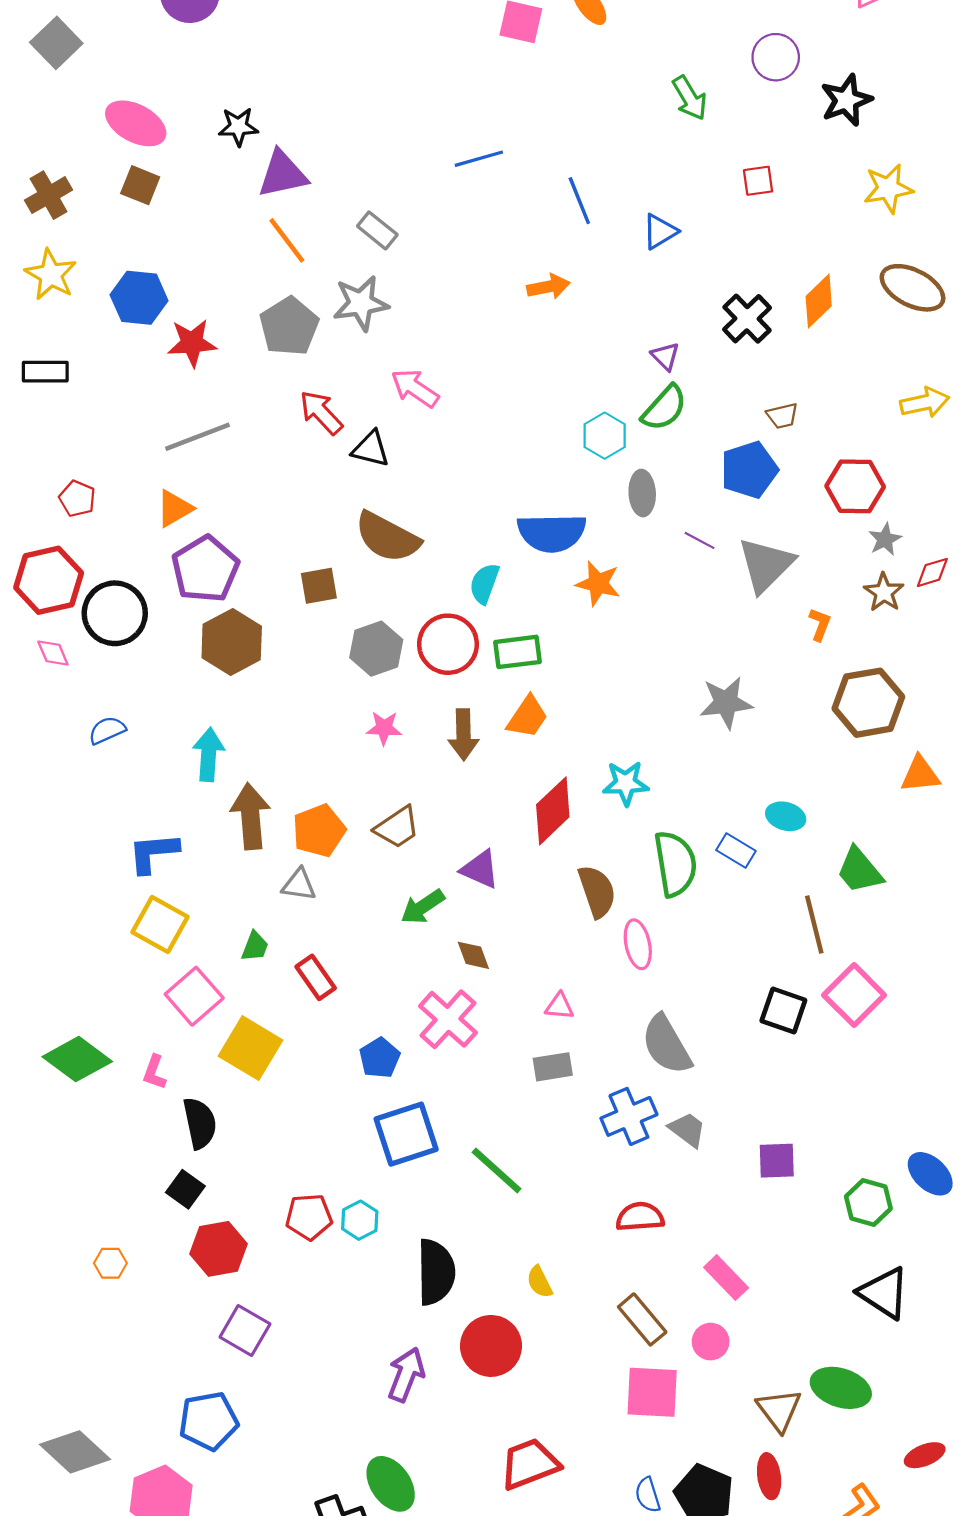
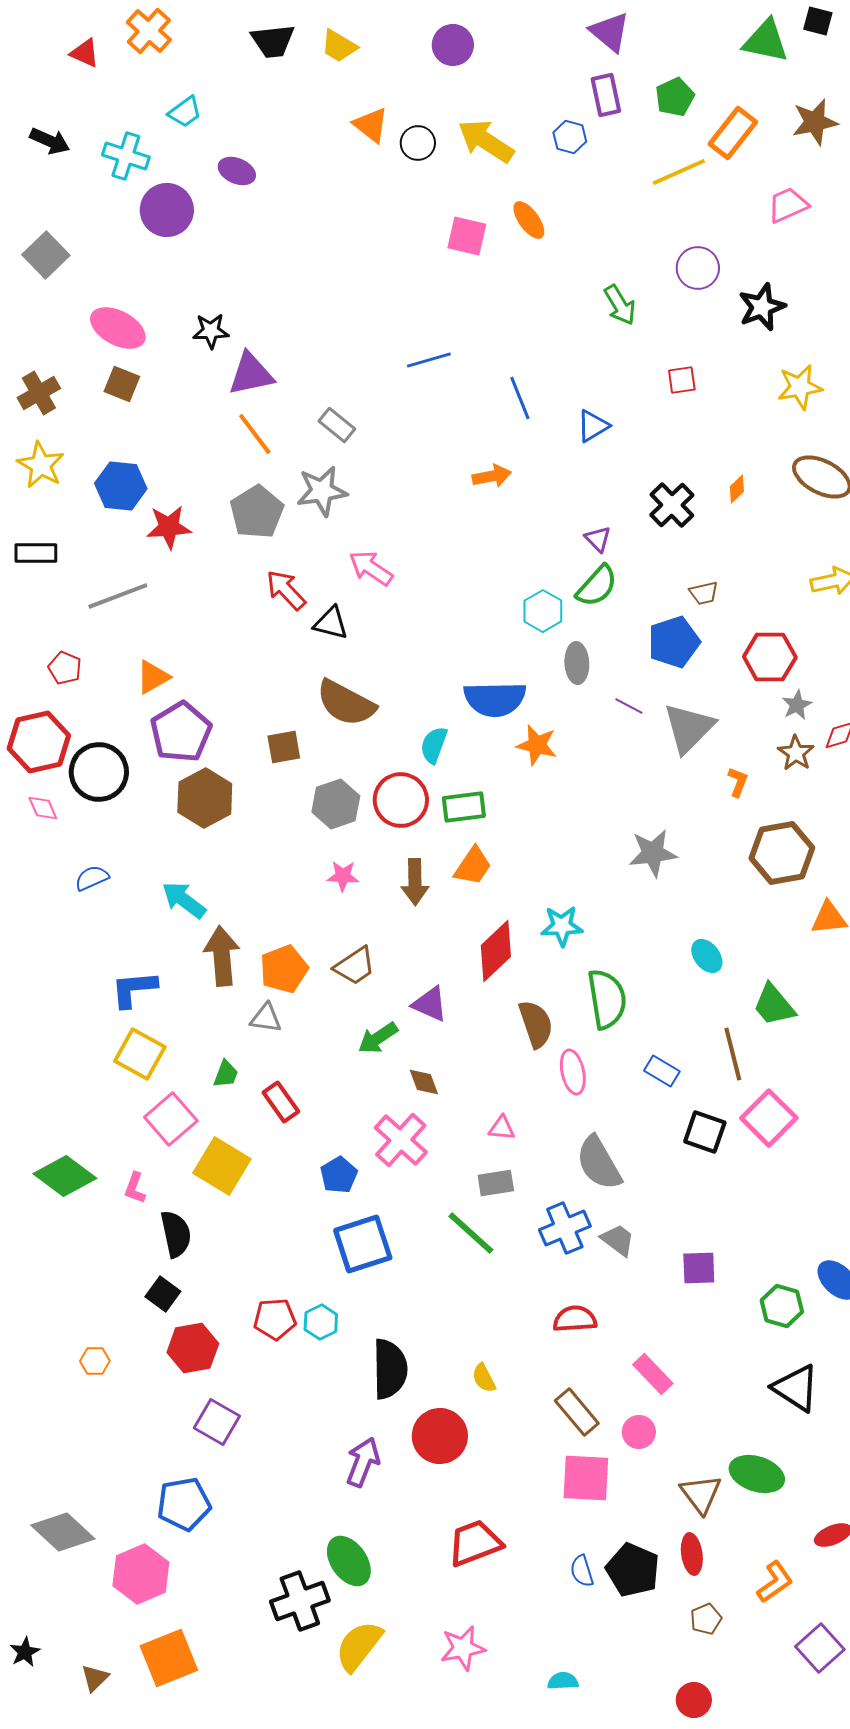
orange diamond: (819, 301) -> (737, 489), size x0.6
gray line: (198, 437) -> (118, 596), moved
cyan arrow: (209, 755) -> (184, 900), turned -57
cyan ellipse: (786, 816) -> (707, 956), turned 36
blue rectangle: (736, 851) -> (662, 1071), moved
green line: (497, 1171) -> (471, 1233), moved

